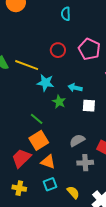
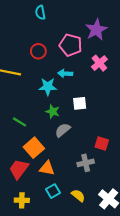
cyan star: (45, 83) -> (48, 87), moved
cyan arrow: (75, 88) -> (65, 74), moved
green star: (59, 102) -> (53, 112), moved
green line: (37, 119) -> (20, 122), moved
gray semicircle: (77, 140) -> (63, 130), moved

